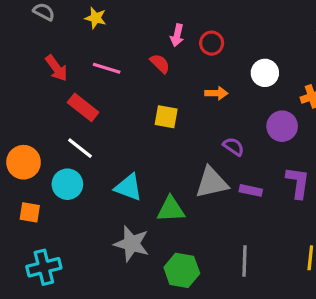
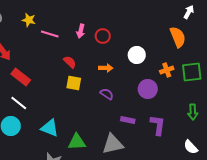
red semicircle: (160, 63) -> (70, 62), moved
pink line: (107, 68) -> (50, 34), moved
purple semicircle: (234, 147) -> (107, 94), moved
gray triangle: (212, 183) -> (113, 144), moved
purple rectangle: (251, 190) -> (128, 120), moved

